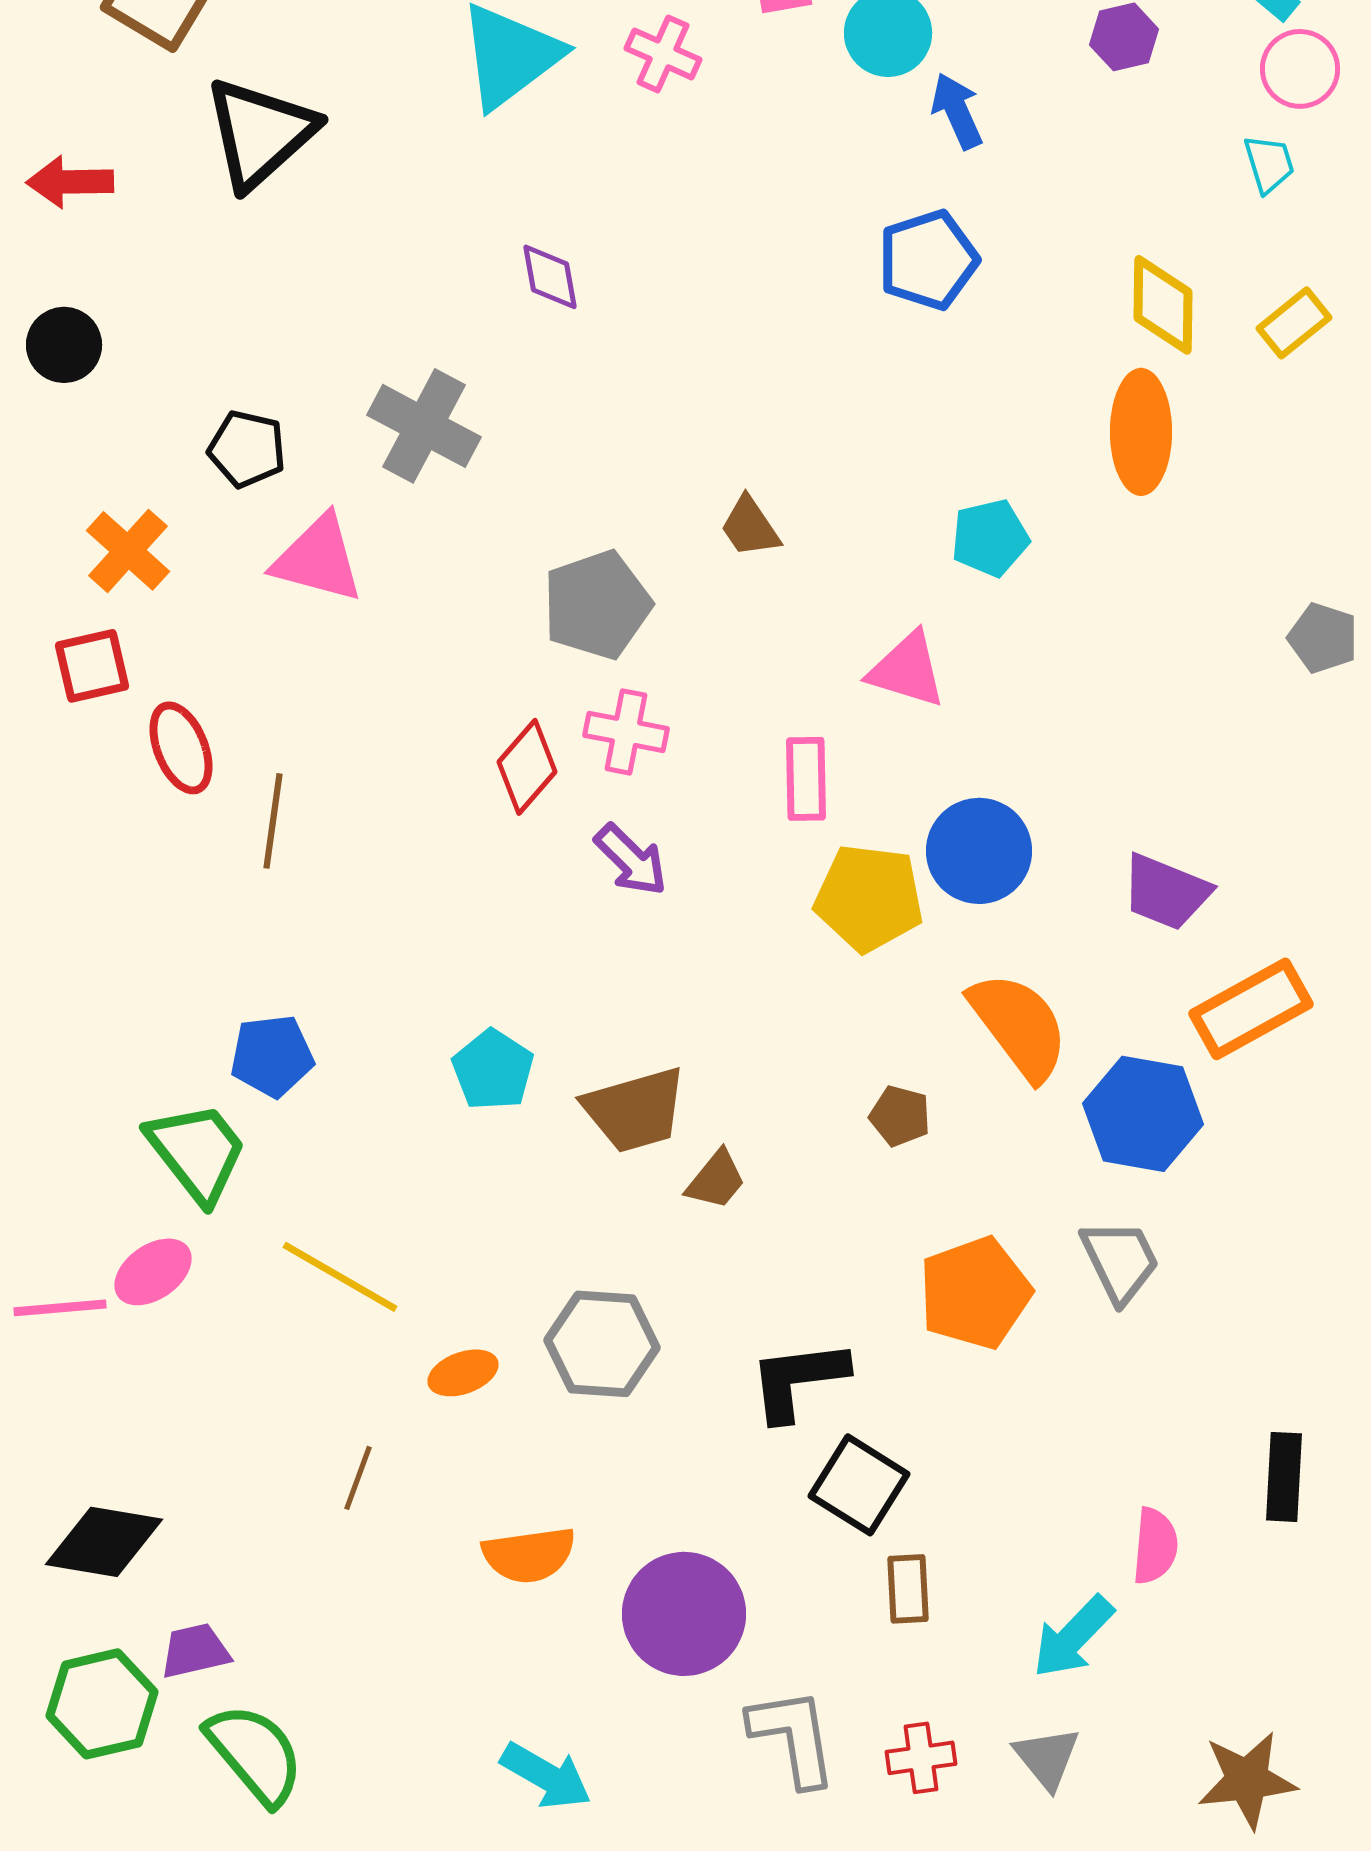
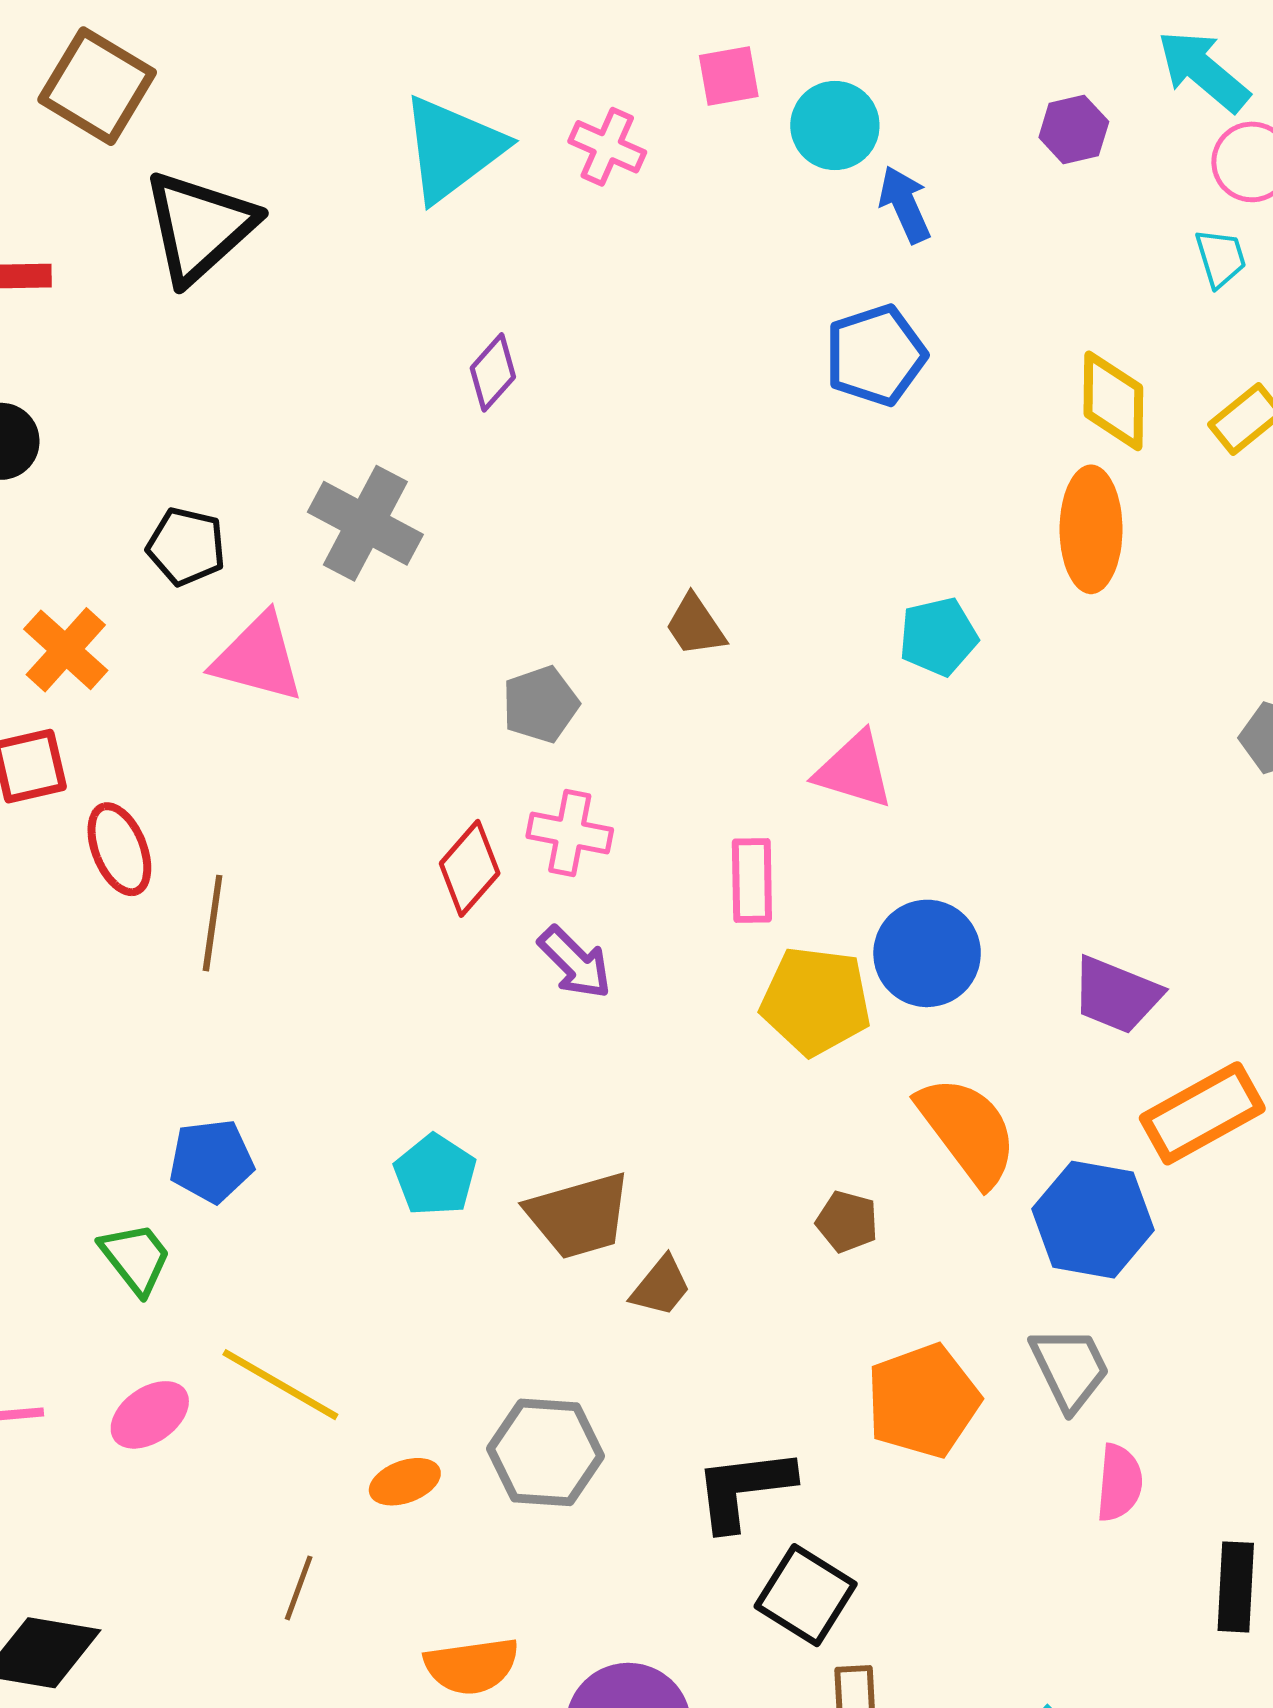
purple diamond: (550, 277) -> (493, 372), turned 52
gray pentagon: (597, 605) -> (540, 704), size x0.7
green trapezoid: (197, 1152) -> (136, 1258), size x0.7
pink ellipse: (153, 1272) -> (150, 1415), moved
pink semicircle: (1155, 1546) -> (1119, 1483), moved

